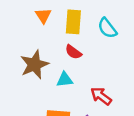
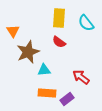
orange triangle: (43, 16) -> (13, 31), moved
cyan triangle: (65, 80) -> (44, 70), moved

